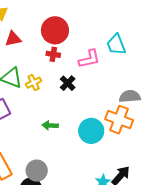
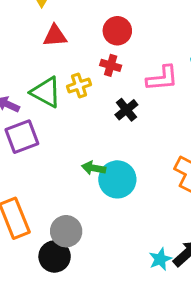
red circle: (55, 30) -> (117, 31), size x0.7
yellow cross: (34, 83) -> (79, 85), moved
cyan circle: (91, 131) -> (117, 179), moved

